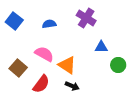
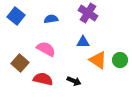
blue triangle: (101, 47) -> (83, 42), moved
orange triangle: (67, 65) -> (98, 60), moved
red semicircle: (41, 84) -> (43, 79), turned -114

